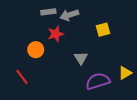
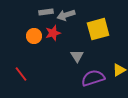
yellow square: (103, 30) -> (98, 29), size x1.6
orange circle: (36, 50) -> (34, 36), moved

